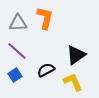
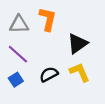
black triangle: (76, 55) -> (77, 43), moved
yellow L-shape: (73, 82) -> (80, 72), moved

